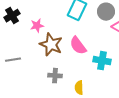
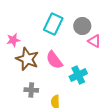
cyan cross: (102, 61) -> (78, 75), turned -36

